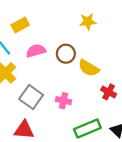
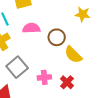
red cross: (109, 92) -> (67, 82), moved
pink cross: (63, 101) -> (44, 77), turned -32

